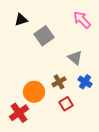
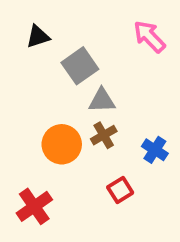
gray triangle: (75, 58) -> (102, 100), moved, turned -42
brown cross: (59, 82) -> (104, 135), moved
orange circle: (34, 92) -> (62, 144), moved

